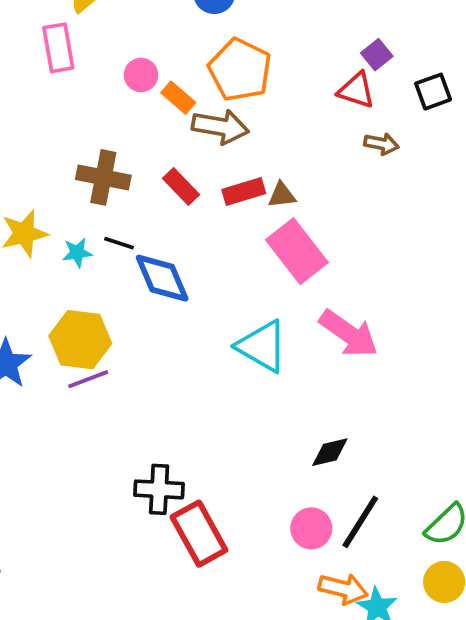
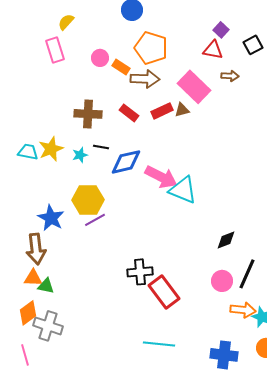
pink rectangle: (297, 251) -> (194, 87), moved
blue diamond: (162, 278) -> (126, 162), turned -72
pink arrow: (349, 334) -> (161, 177), moved

